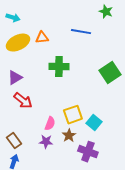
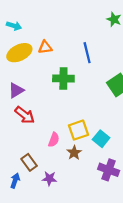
blue line: (81, 32) -> (87, 53), moved, turned 66
brown rectangle: (14, 141) -> (29, 162), moved
purple star: (46, 142) -> (49, 178), moved
purple cross: (88, 152) -> (109, 170), moved

